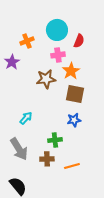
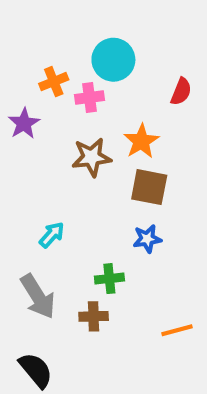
red semicircle: (79, 41) -> (181, 92), moved
pink cross: (58, 55) -> (90, 98), moved
orange line: (72, 166) -> (177, 330), moved

